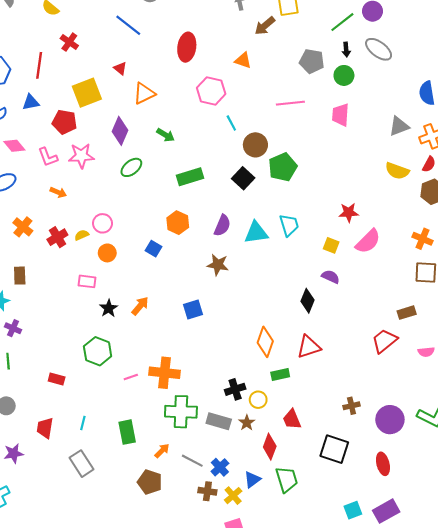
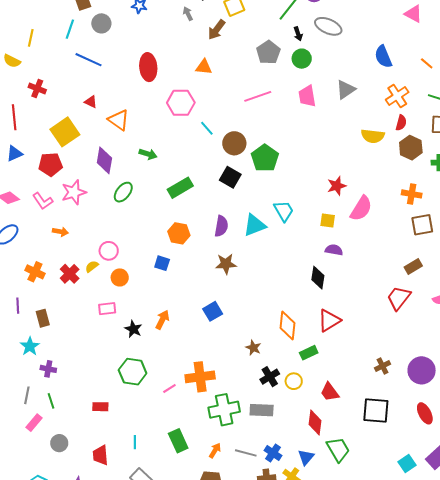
gray pentagon: (312, 61) -> (268, 52), turned -30
orange triangle: (144, 93) -> (119, 120), turned -45
gray triangle: (399, 126) -> (346, 89), moved
brown star: (247, 423) -> (253, 348), moved

